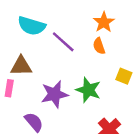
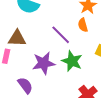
purple line: (63, 42) -> (61, 35), moved

